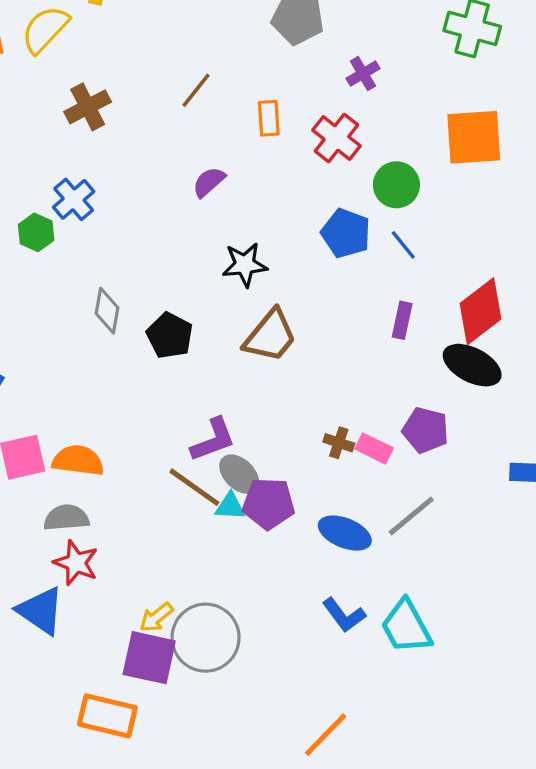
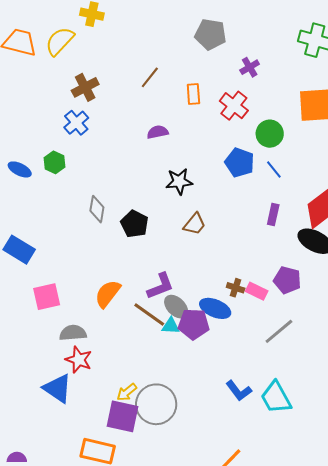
purple semicircle: (209, 182) -> (158, 132), turned 30
blue cross: (74, 199) -> (76, 123), moved
brown trapezoid: (270, 336) -> (194, 224), size x0.7
orange semicircle: (78, 461) -> (108, 294), moved, turned -60
blue ellipse: (345, 533) -> (215, 308), moved

